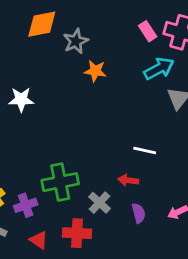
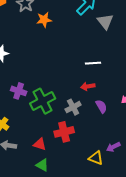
gray cross: (99, 203) -> (73, 107), turned 35
purple cross: (26, 205) -> (19, 91), moved, turned -35

